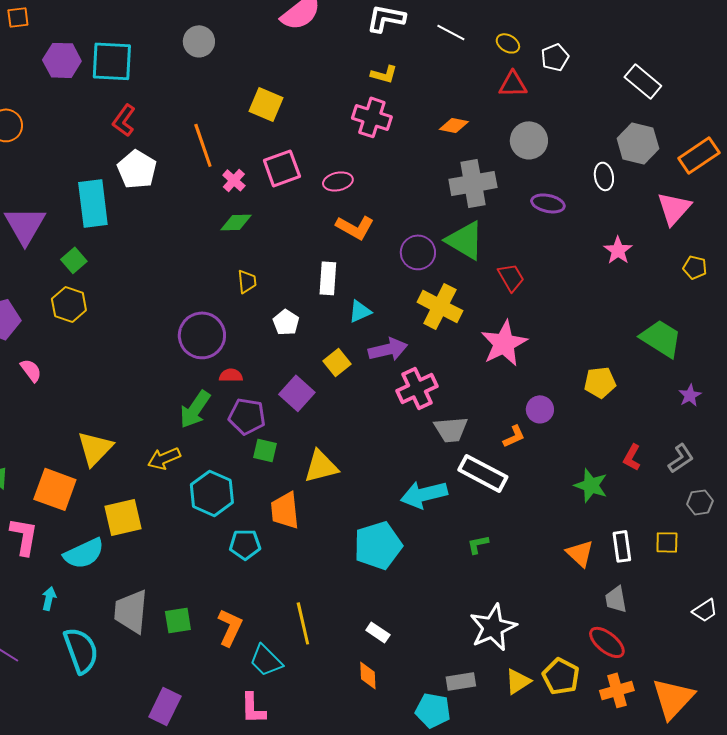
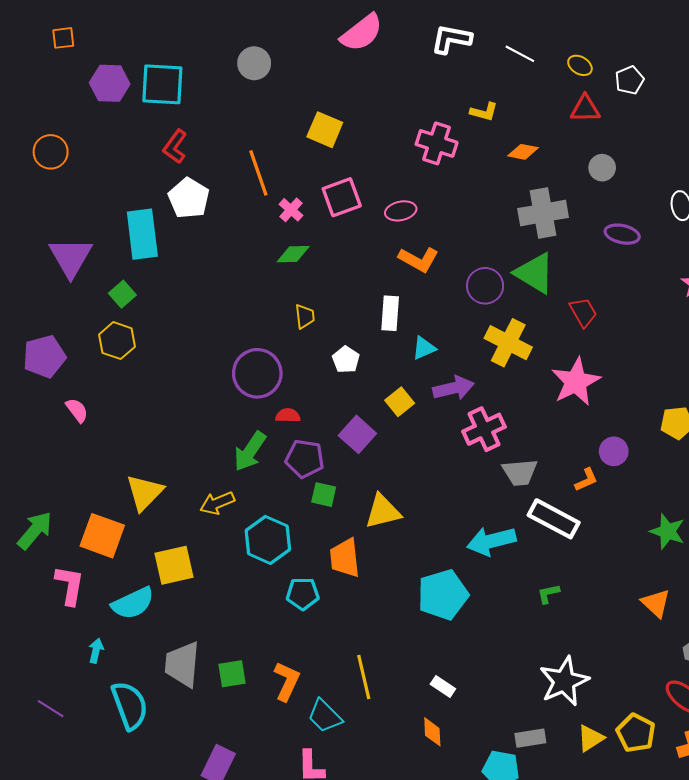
yellow L-shape: (384, 74) -> (484, 112), moved
gray circle: (529, 140) -> (602, 168), size x0.7

